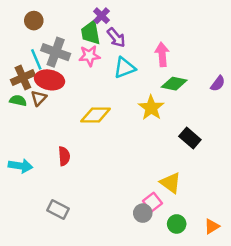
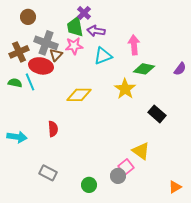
purple arrow: (116, 38) -> (96, 31), turned 138
cyan line: (36, 59) -> (30, 82), moved
brown cross: (23, 77) -> (19, 52), moved
brown triangle: (39, 98) -> (56, 55), moved
green circle: (177, 224) -> (89, 185), moved

